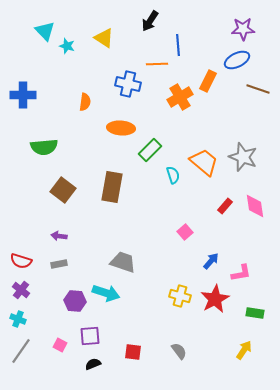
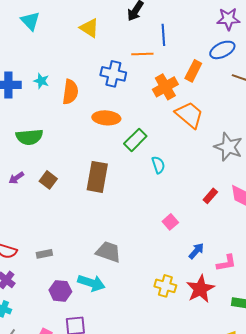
cyan star: (67, 46) -> (41, 81), moved
orange semicircle: (85, 102) -> (70, 92), size x1.4
orange trapezoid: (204, 162) -> (189, 115), moved
brown square: (63, 190) -> (48, 180), size x0.7
purple arrow: (59, 236) -> (16, 178), moved, turned -42

